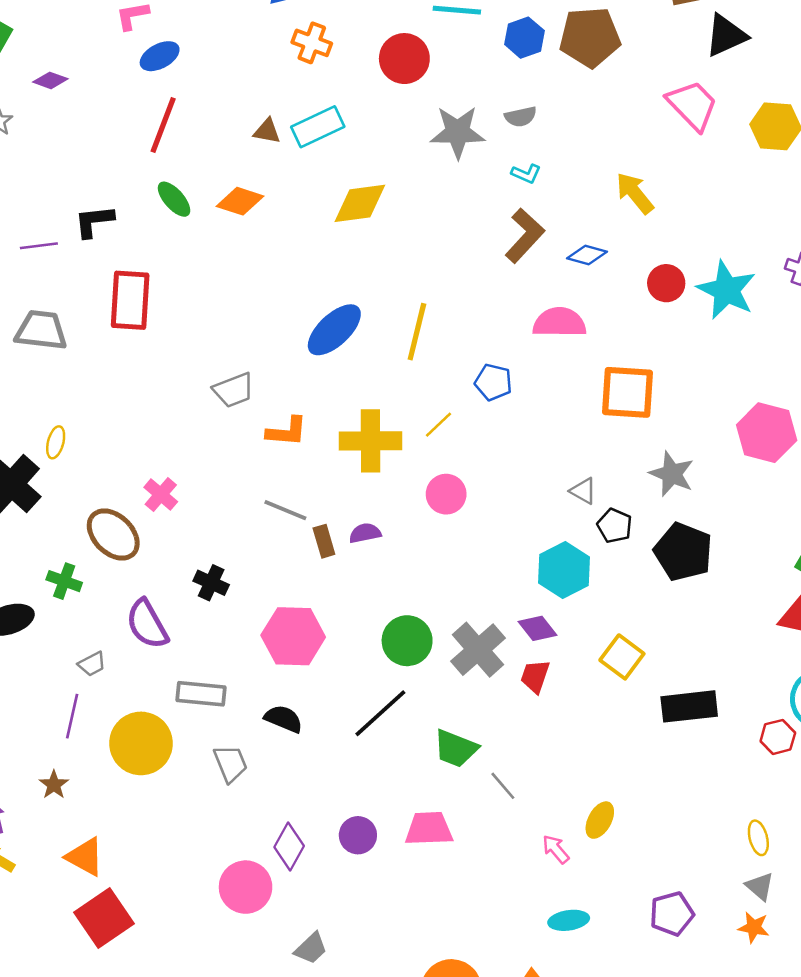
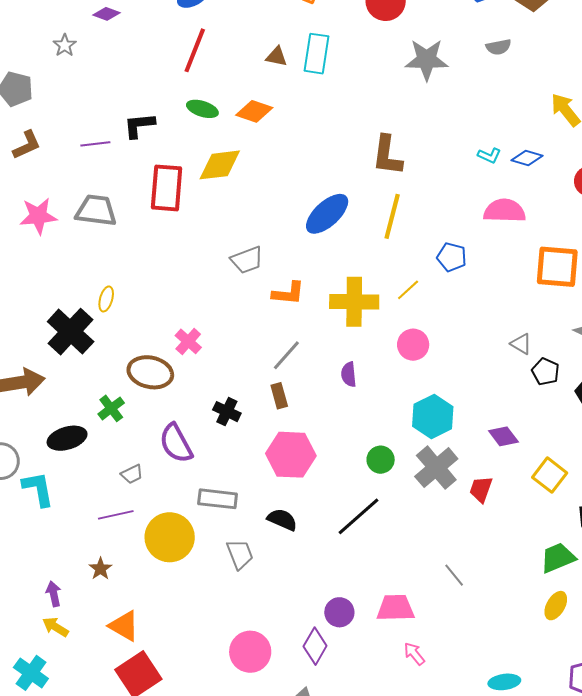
gray semicircle: (521, 117) -> (499, 47), moved
cyan rectangle: (318, 127) -> (317, 54), turned -57
cyan L-shape: (526, 174) -> (489, 155), moved
green ellipse: (174, 199) -> (202, 109), turned -32
yellow diamond: (360, 203) -> (220, 165), moved
brown L-shape: (525, 236) -> (387, 155), moved, turned 144
gray line: (285, 510) -> (286, 355), turned -72
purple semicircle: (365, 533) -> (349, 374), turned -85
brown ellipse: (113, 534) -> (150, 372), turned -33
brown rectangle: (324, 541) -> (279, 396), moved
cyan hexagon: (564, 570) -> (433, 417), moved
green cross: (64, 581) -> (111, 408), turned 32
purple diamond: (538, 628) -> (503, 436), moved
green circle: (407, 641) -> (381, 460), size x0.7
purple line: (72, 716) -> (116, 515), turned 64
green trapezoid: (456, 749) -> (558, 558), moved, turned 135
yellow ellipse: (600, 820) -> (556, 606), moved
purple diamond: (289, 847) -> (315, 646), moved
pink arrow: (556, 849) -> (414, 654), moved

